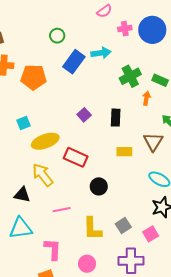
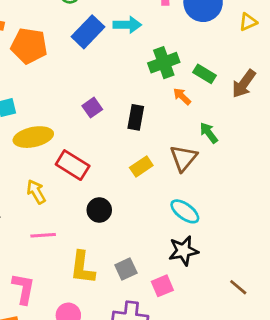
orange arrow: (146, 98) -> (182, 96), turned -64
yellow rectangle: (124, 152) -> (141, 166), turned -42
yellow arrow: (43, 175) -> (36, 192), moved, size x0.7

